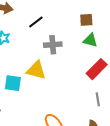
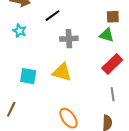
brown square: (86, 20) -> (113, 17), moved
yellow triangle: (36, 70) -> (62, 72), moved

